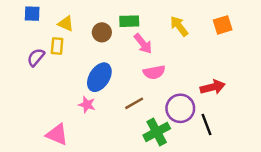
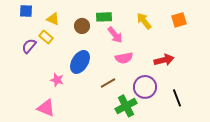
yellow rectangle: (57, 46) -> (46, 37), turned -56
red arrow: (213, 87) -> (164, 60), moved
pink star: (87, 105) -> (57, 80), moved
black line: (206, 125) -> (177, 98), moved

